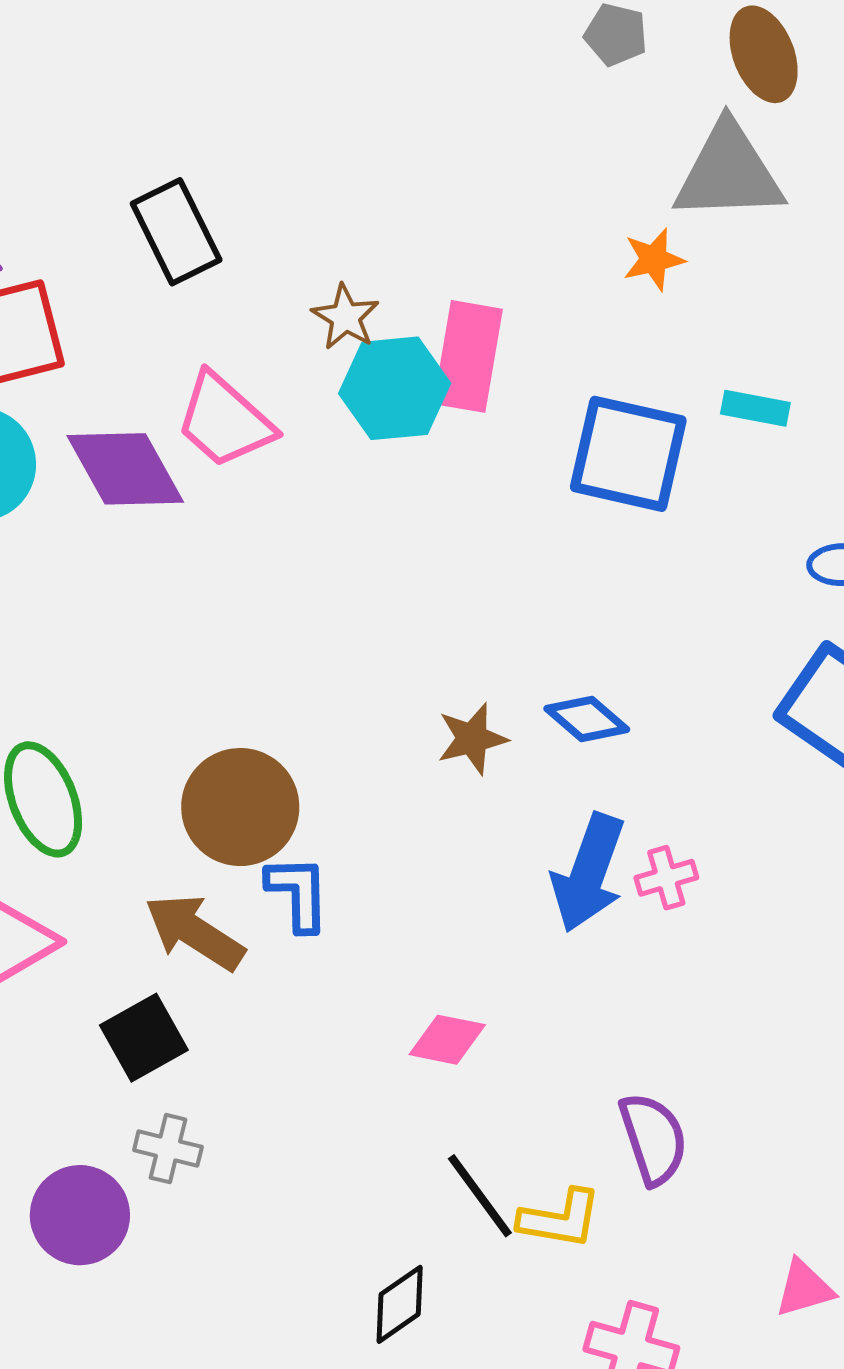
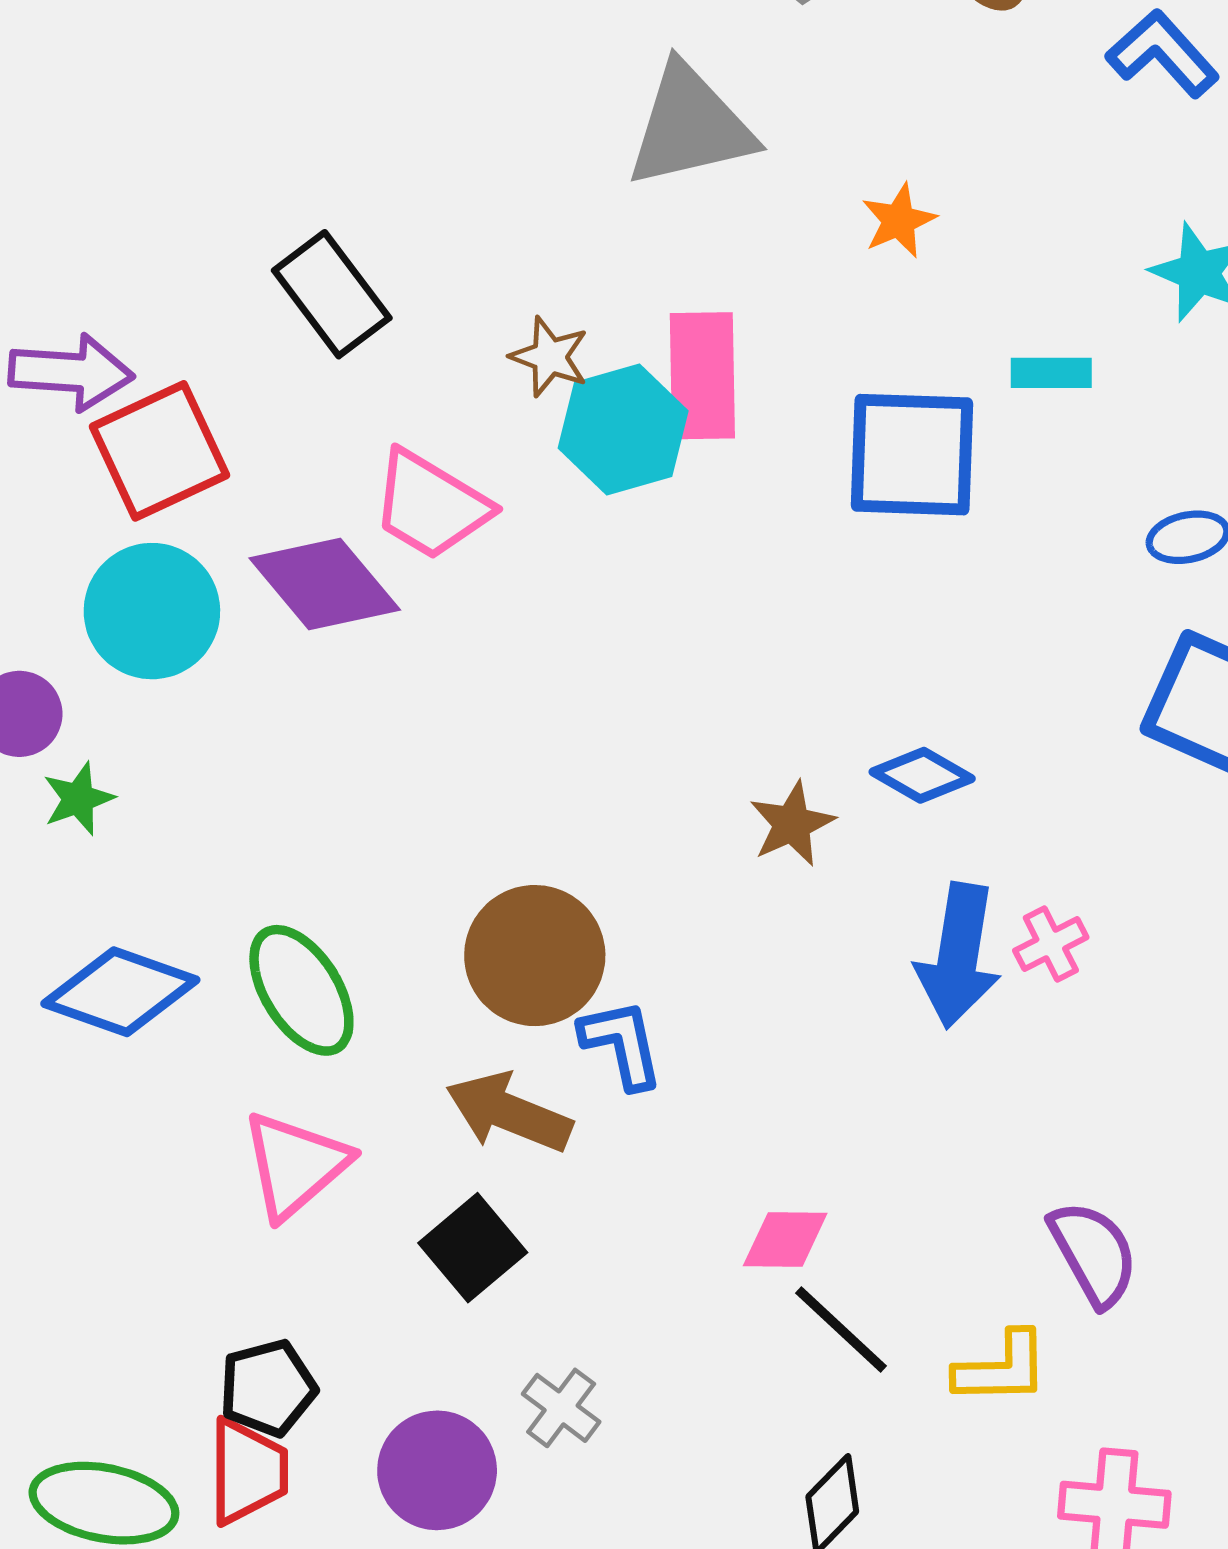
gray triangle: (729, 172) -> (690, 126), moved
pink diamond: (447, 1040) -> (785, 1240), moved
gray cross: (168, 1149) -> (561, 1408), moved, turned 34
black line: (480, 1196) -> (841, 1329), moved

